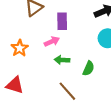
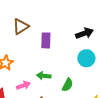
pink arrow: (52, 41) -> (23, 85), moved

